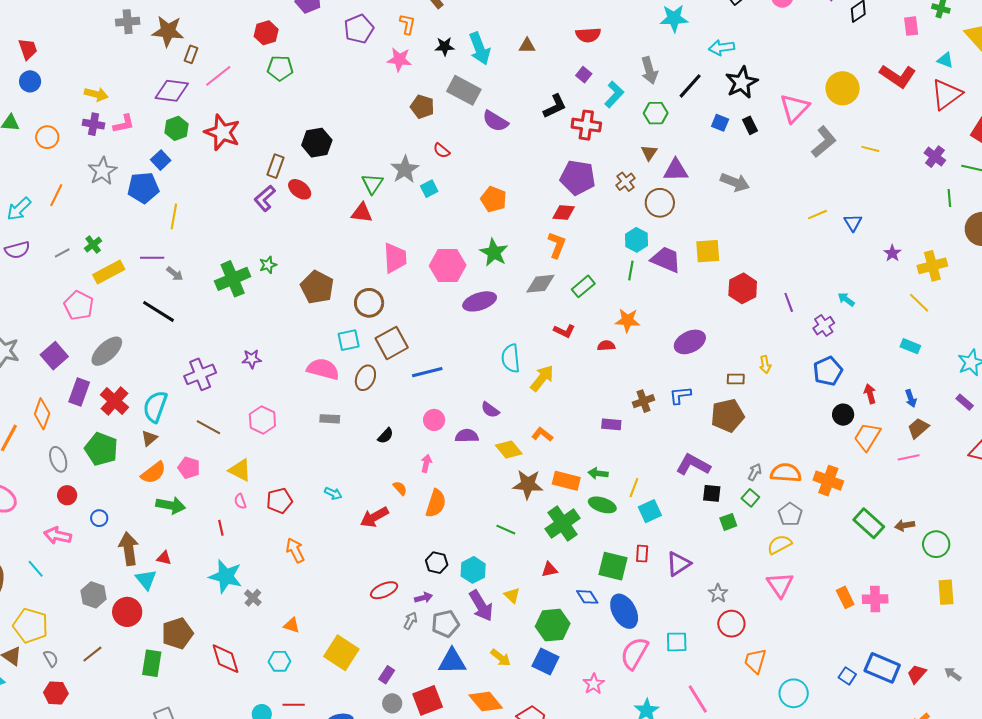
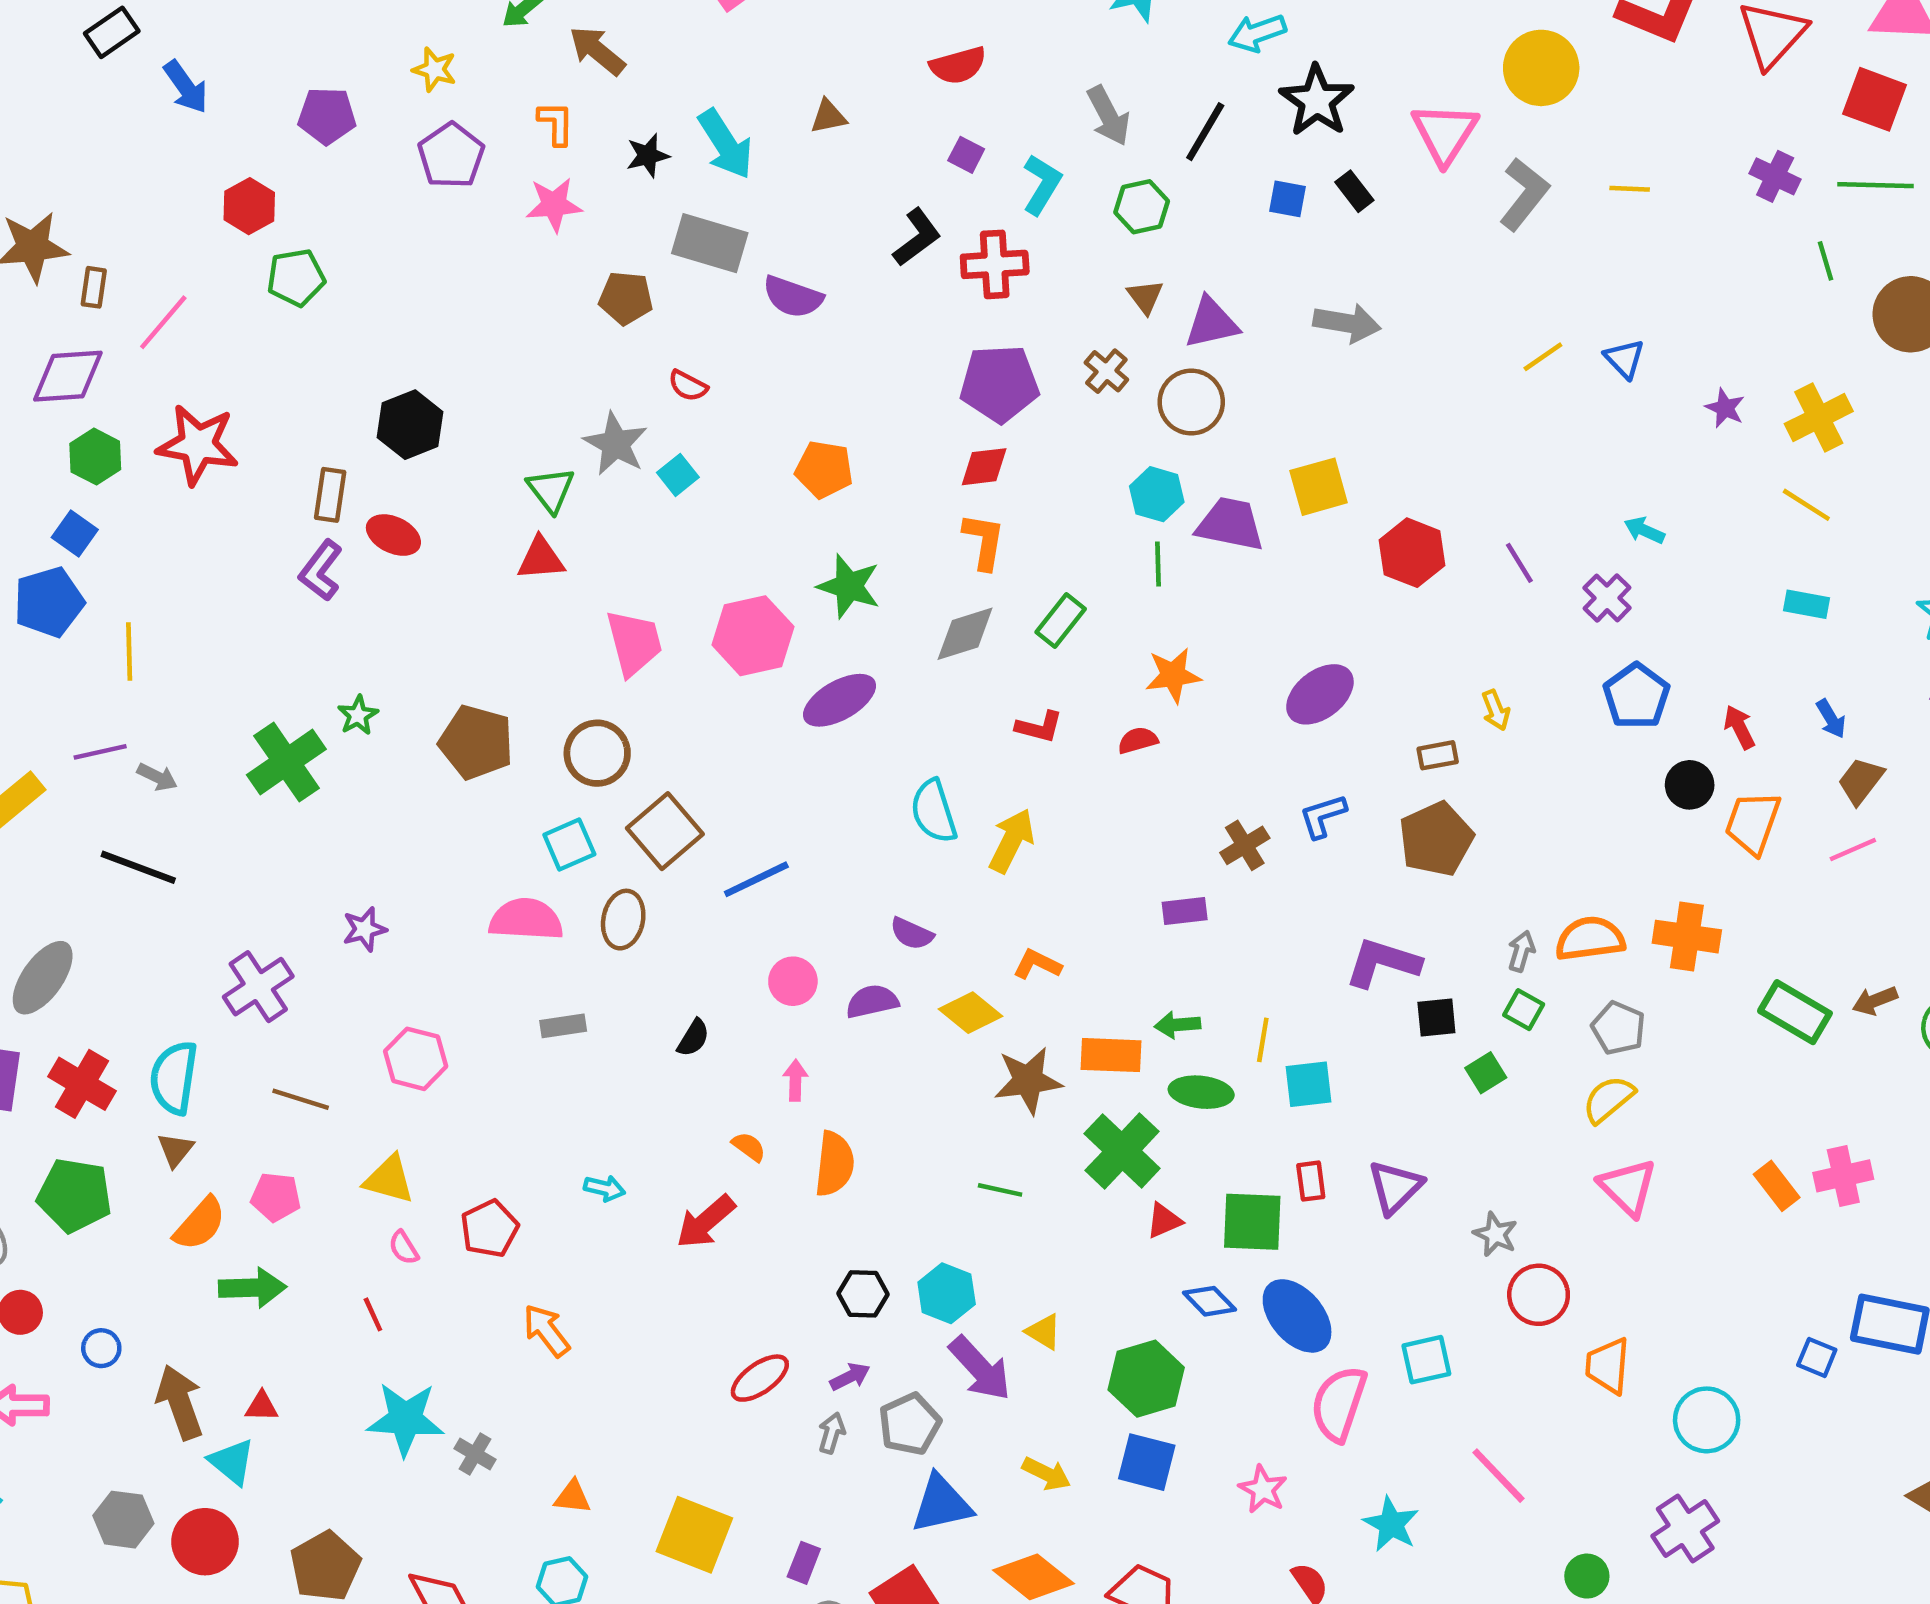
cyan square: (650, 511) -> (1309, 1084), turned 30
red triangle: (549, 570) -> (1164, 1221), moved

